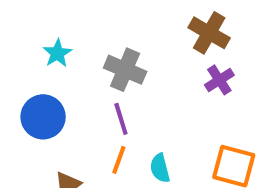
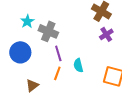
gray cross: (125, 70) -> (48, 31), moved
cyan semicircle: (160, 168) -> (78, 65), moved

